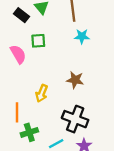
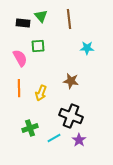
black rectangle: (21, 15) -> (23, 23), turned -32
cyan star: (82, 36) -> (87, 48), moved
orange line: (17, 112) -> (19, 88), moved

